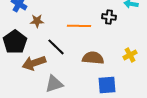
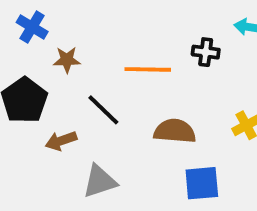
brown arrow: (34, 63) -> (61, 141), size x0.7

